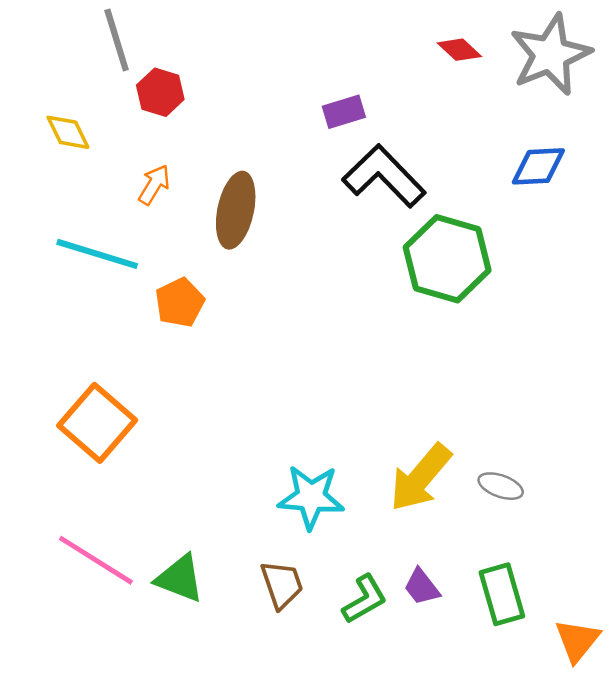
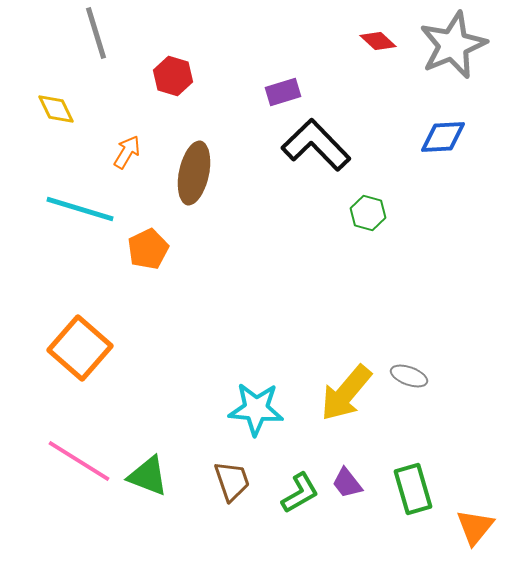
red hexagon: (160, 92) -> (173, 76), moved
green hexagon: (447, 259) -> (368, 213), size x0.5
gray ellipse: (501, 486) -> (409, 376), moved

